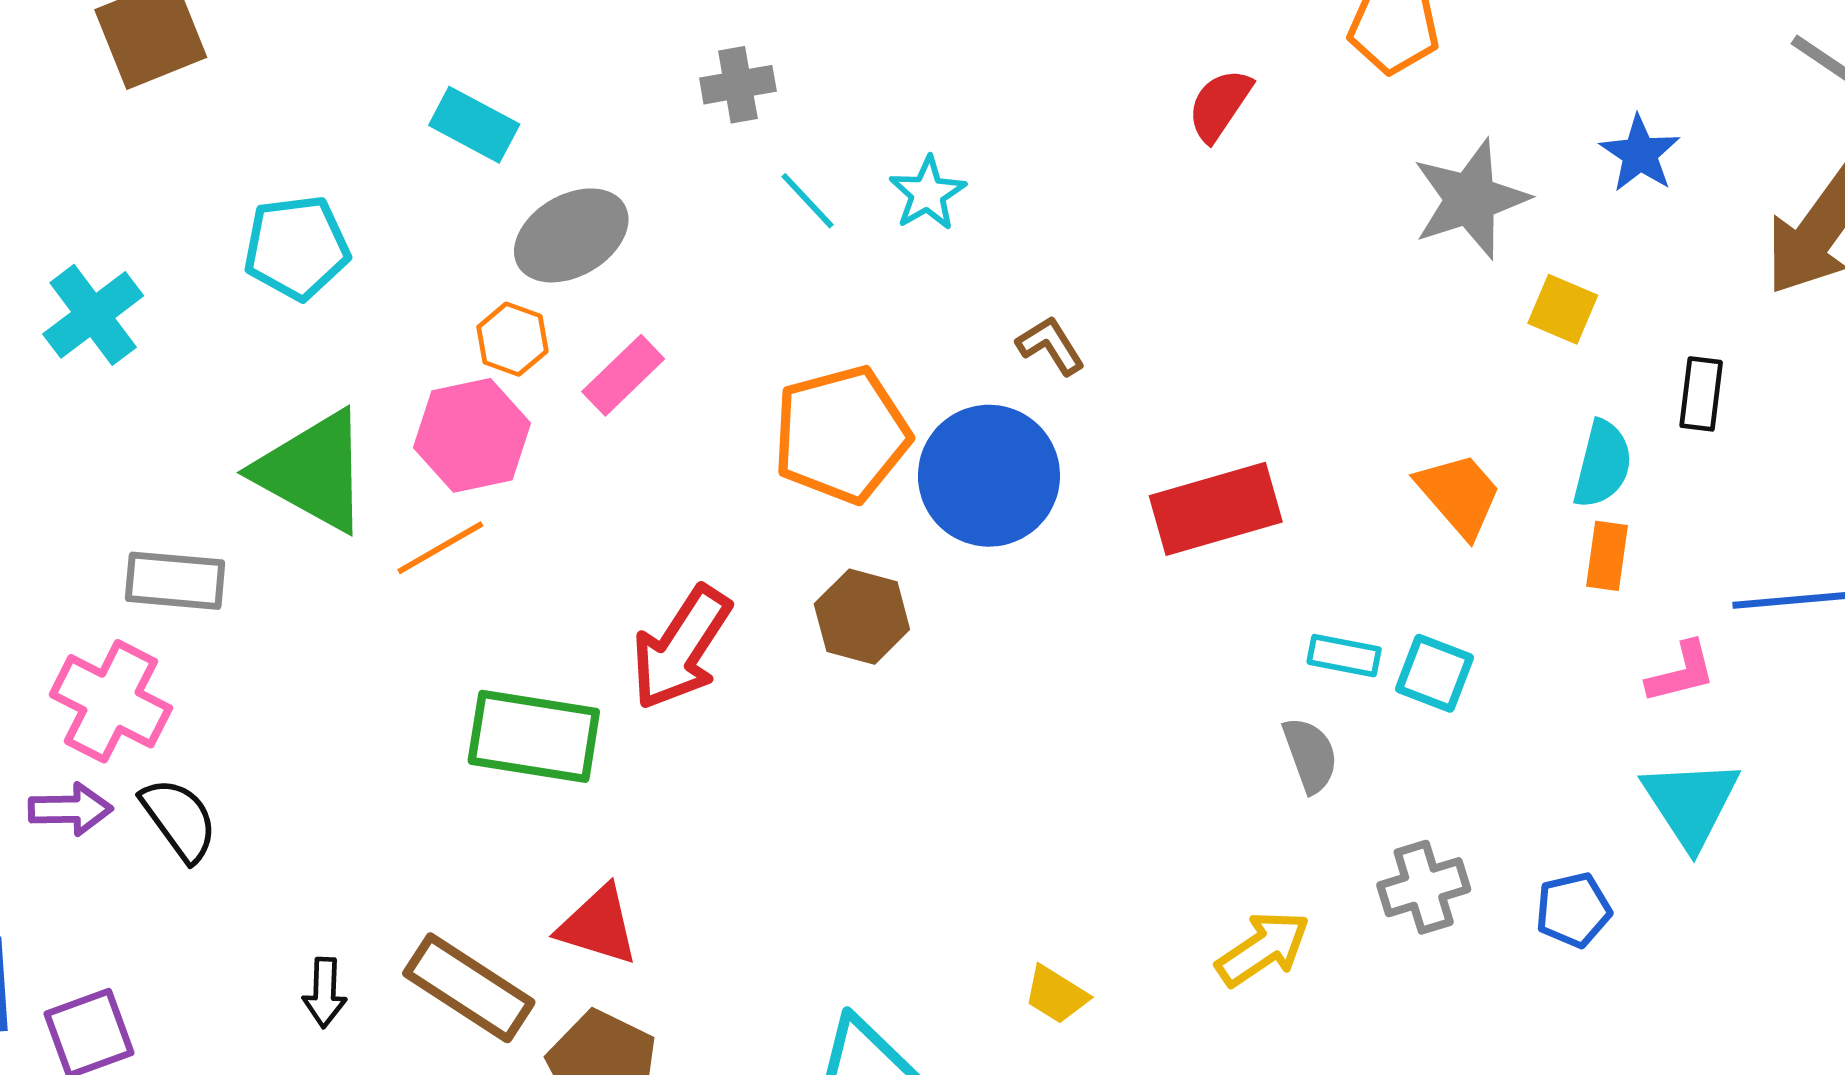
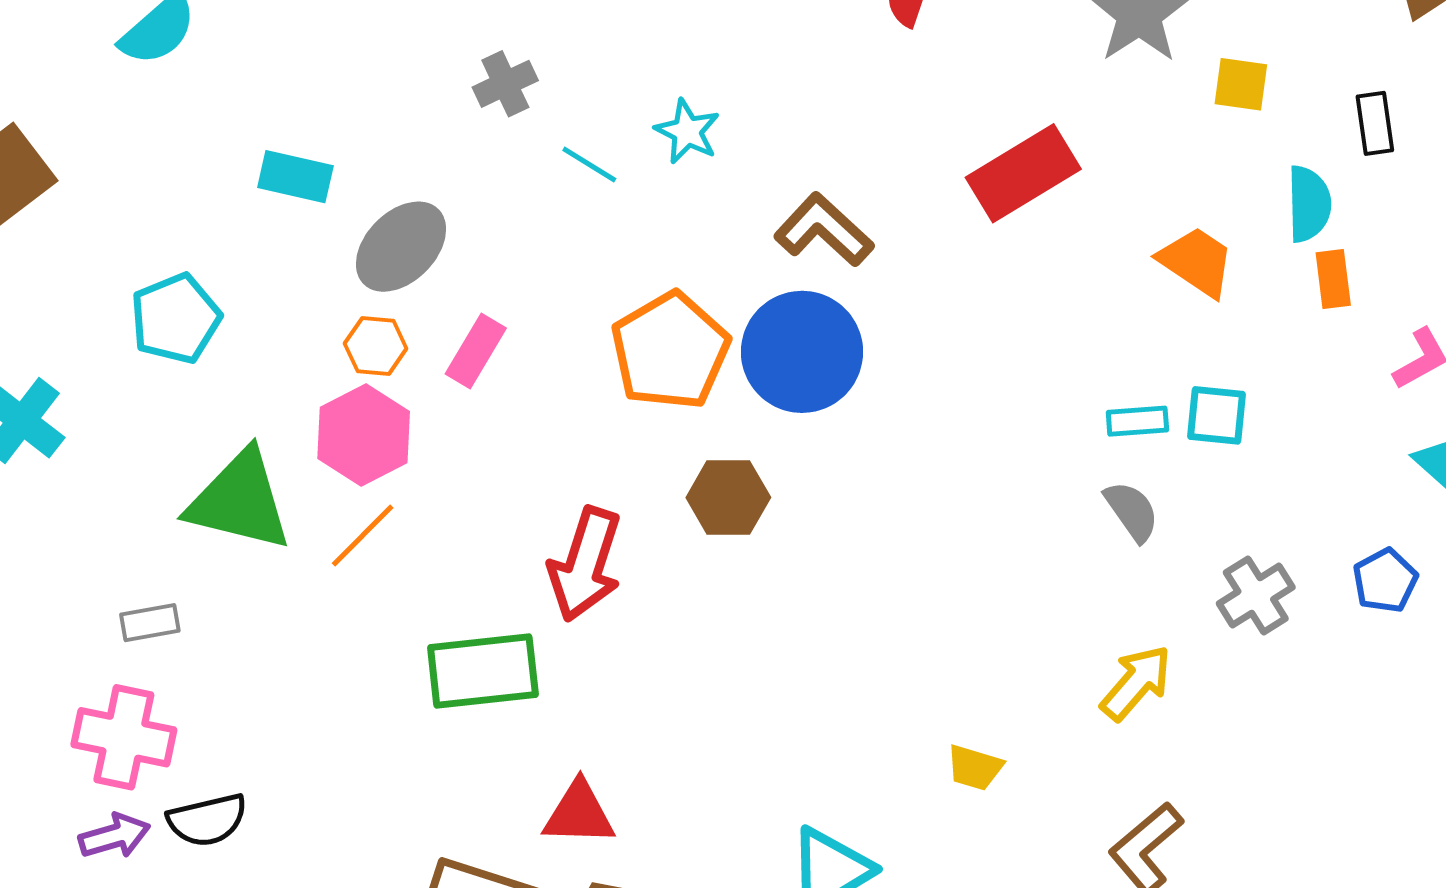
brown L-shape: (1051, 345) -> (824, 230), size x1.6
red rectangle: (1216, 509) -> (1023, 173), moved
gray rectangle: (175, 581) -> (150, 623), size x0.7
black semicircle: (179, 819) -> (207, 820), turned 128

